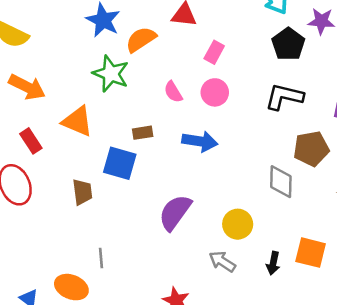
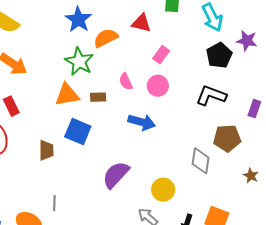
orange triangle: (77, 121) -> (67, 95), moved, turned -40
brown rectangle: (143, 133) -> (98, 97), moved

